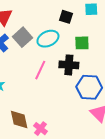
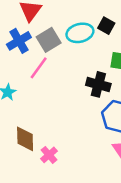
cyan ellipse: (48, 39) -> (80, 33), moved
pink line: (40, 70) -> (39, 68), moved

